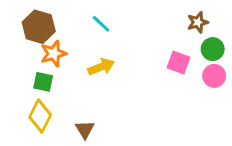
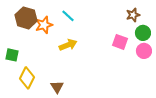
orange star: (54, 54) -> (44, 25), moved
green square: (43, 82) -> (12, 55), moved

